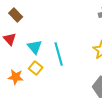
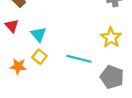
cyan line: (59, 54) -> (79, 59), moved, turned -60

